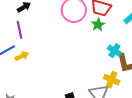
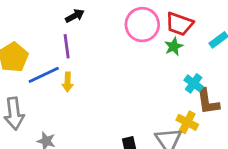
yellow arrow: (22, 56) -> (68, 82), turned 112

